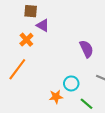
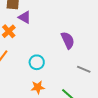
cyan circle: (71, 83) -> (37, 62), moved

